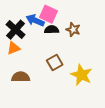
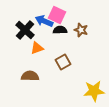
orange triangle: (14, 48) -> (37, 48), moved
yellow star: (81, 75) -> (94, 91), moved, turned -30

